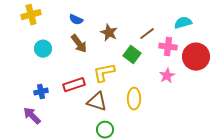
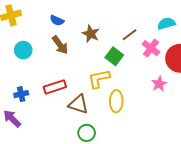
pink cross: (168, 47) -> (151, 48), turned 30
yellow L-shape: (104, 73) -> (99, 79), moved
pink star: (167, 76) -> (159, 84), moved

